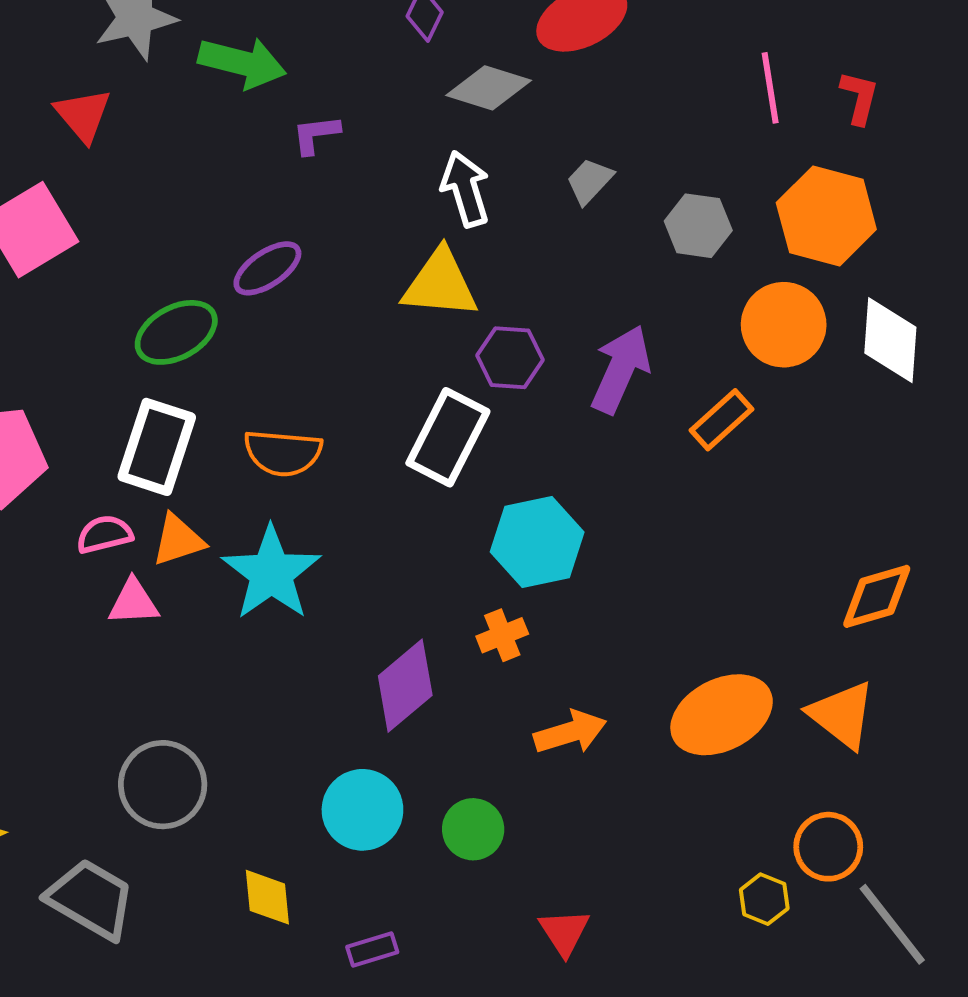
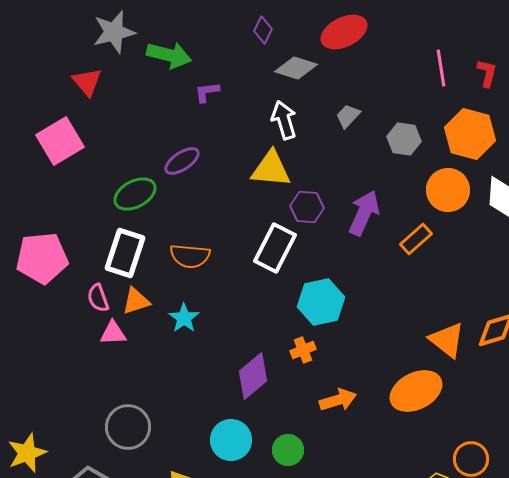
pink semicircle: (104, 534) -> (98, 298), turned -96
cyan star: (271, 573) -> (184, 318), size x0.6
orange triangle: (842, 715) -> (447, 340), moved

